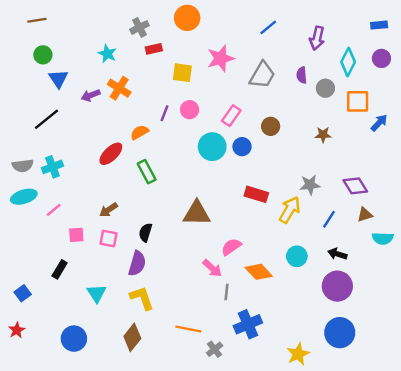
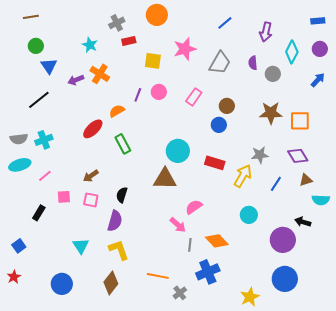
orange square: (358, 101) -> (300, 121), moved
blue arrow: (379, 123) -> (318, 80), moved
brown star: (323, 135) -> (271, 113), size x1.6
cyan circle: (212, 147) -> (178, 151), moved
blue circle: (242, 147) -> (219, 125), moved
black arrow: (337, 254) -> (303, 222), moved
black rectangle: (60, 269) -> (39, 213), moved
orange diamond: (259, 272) -> (217, 241), moved

